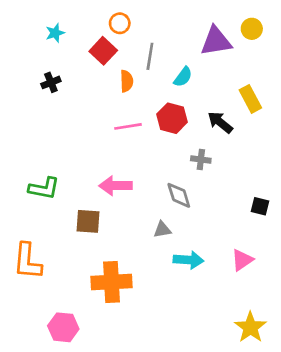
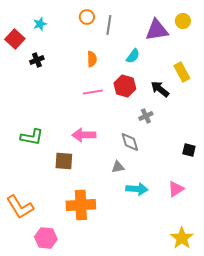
red square: (103, 51) -> (15, 39), moved
gray line: (150, 56) -> (109, 25), moved
gray cross: (201, 159) -> (146, 116), turned -32
orange L-shape: (28, 261) -> (20, 207), moved, turned -36

